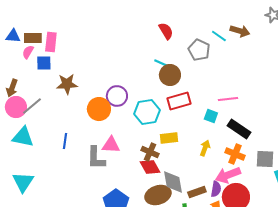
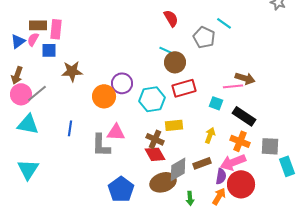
brown arrow: (240, 31) -> (245, 78), moved
blue triangle: (13, 36) -> (18, 41), moved, turned -42
gray diamond: (173, 182) -> (178, 169), turned 70
brown rectangle: (197, 192) -> (202, 163), moved

